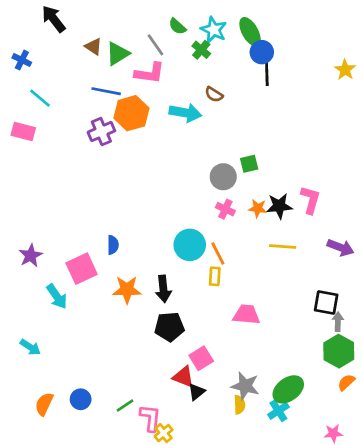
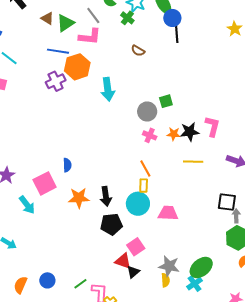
cyan arrow: (185, 113) -> (108, 89), moved, turned 75
cyan circle: (190, 245) -> (138, 204), moved

